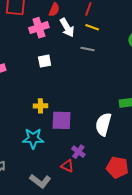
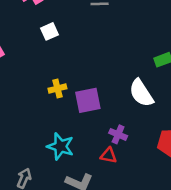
white semicircle: (103, 124) -> (141, 93), turned -35
cyan star: (33, 138) -> (60, 146), moved, turned 30

